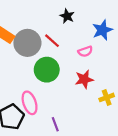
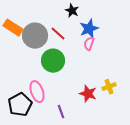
blue star: (102, 30) -> (89, 29), moved
pink semicircle: (85, 51) -> (89, 44), turned 128
red star: (84, 79) -> (88, 94), moved, turned 30

